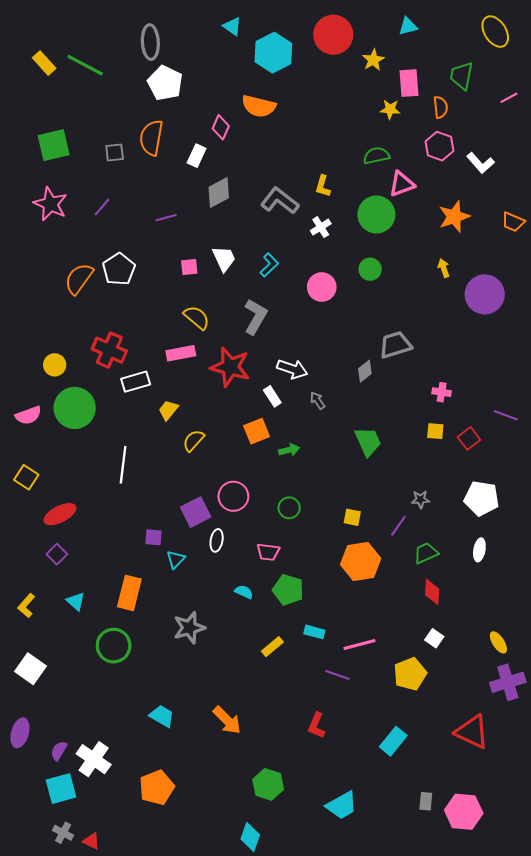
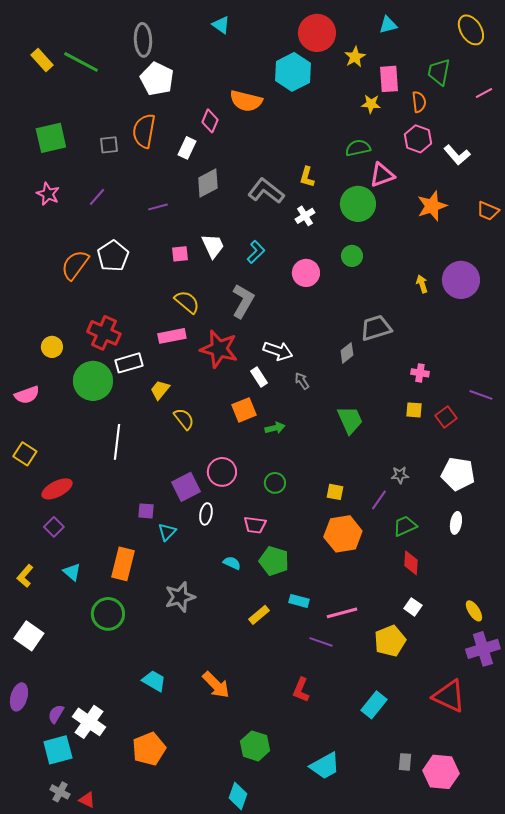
cyan hexagon: (273, 53) -> (293, 72), moved
pink star: (50, 204) -> (48, 194), size x0.7
yellow arrow: (444, 268) -> (422, 284), moved
green circle: (75, 408) -> (93, 381), moved
yellow semicircle: (193, 441) -> (184, 419), turned 100

